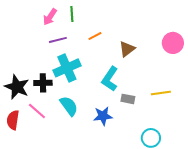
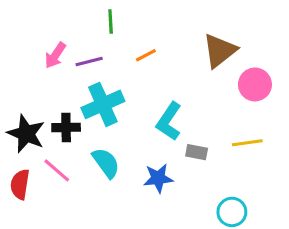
pink arrow: (50, 17) -> (55, 55), moved
pink circle: (173, 43) -> (255, 84), moved
brown triangle: (127, 49) -> (220, 51), moved, size x1.4

